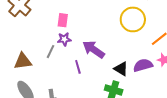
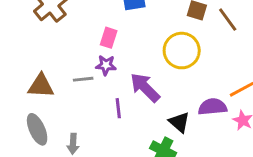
yellow circle: (133, 19) -> (182, 51), moved
gray line: (51, 52) -> (83, 79), turned 48
purple semicircle: (143, 65) -> (213, 107), moved

